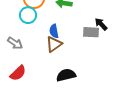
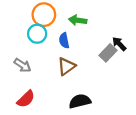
blue semicircle: (54, 31) -> (64, 40), moved
gray rectangle: (91, 32) -> (108, 53), turned -49

